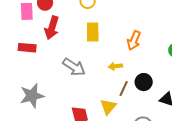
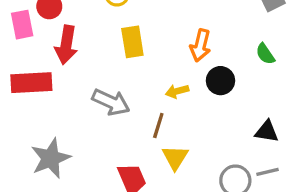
red rectangle: (27, 48) -> (31, 83), size x1.4
black circle: (144, 82) -> (220, 81), moved
brown line: (124, 89) -> (158, 125), moved

